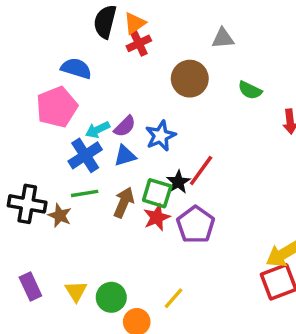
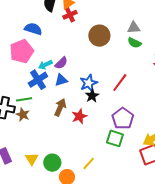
gray triangle: (223, 38) -> (134, 28), moved
blue star: (161, 136) -> (89, 83), moved
red line: (201, 171) -> (120, 83), moved
green line: (85, 193) -> (24, 99), moved
green square: (157, 193) -> (115, 138), moved
purple pentagon: (196, 225) -> (123, 118), moved

